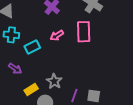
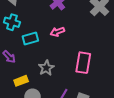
pink rectangle: (84, 32) -> (83, 63), moved
gray star: (54, 81) -> (46, 68), moved

